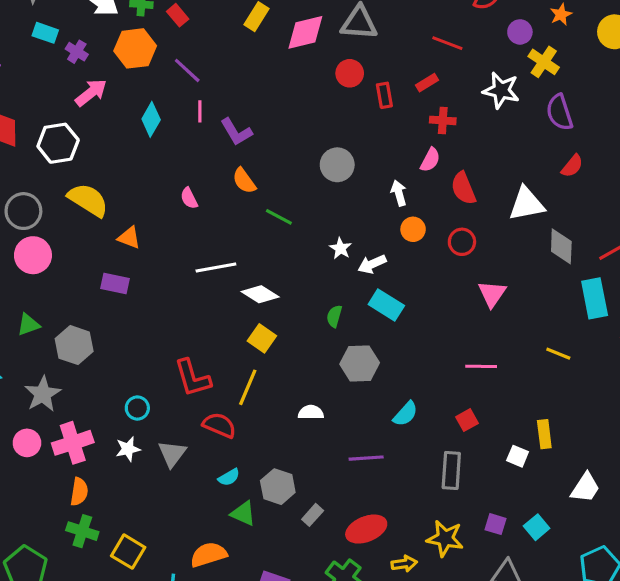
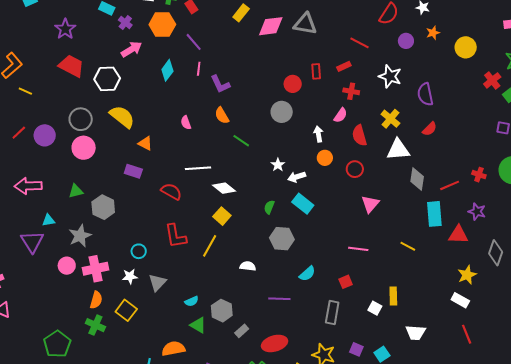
yellow cross: (544, 62) -> (390, 119), moved
red circle: (350, 73) -> (293, 84), moved
red semicircle: (219, 425) -> (171, 191), moved
white trapezoid: (585, 488) -> (416, 333), turned 55
yellow square: (128, 552) -> (126, 310), moved

